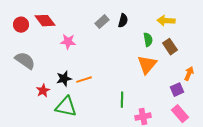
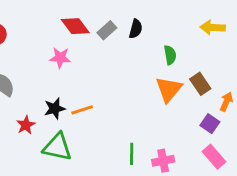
red diamond: (45, 21) -> (75, 26), moved
yellow arrow: (166, 21) -> (213, 27), moved
brown rectangle: (170, 47) -> (200, 84), moved
purple square: (177, 90) -> (210, 124), turned -32
green line: (122, 100) -> (132, 154), moved

